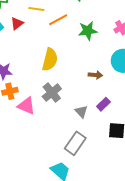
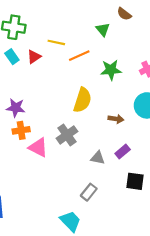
yellow semicircle: (50, 59) -> (83, 100), moved
gray triangle: (81, 111) -> (98, 158), turned -40
gray rectangle: (75, 143) -> (89, 192), size x0.7

